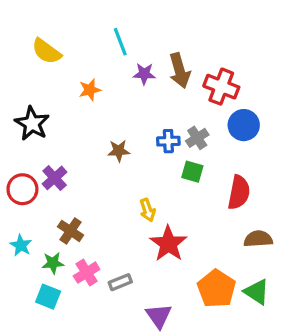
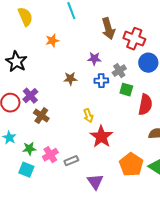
yellow semicircle: (47, 51) -> (25, 17), turned -150
purple star: (144, 74) -> (94, 59), moved
blue cross: (168, 141) -> (101, 81), moved
green square: (192, 172) -> (126, 90), moved
brown cross: (71, 231) -> (41, 116), moved

